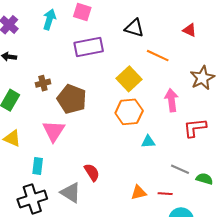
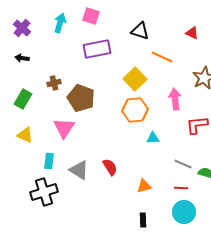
red semicircle: (92, 172) -> (110, 167), moved
gray triangle: (71, 193) -> (79, 170), moved
red line: (165, 194) -> (181, 188), moved

